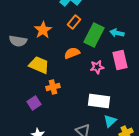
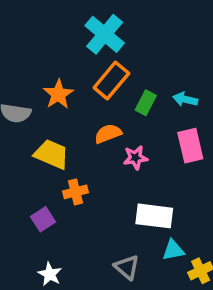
orange rectangle: (74, 22) -> (111, 81), size x1.5
green rectangle: (94, 35) -> (146, 103), size x0.6
pink star: (97, 67) -> (135, 158), moved
cyan triangle: (110, 121) -> (173, 250), turned 32

